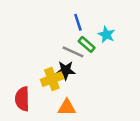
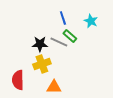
cyan star: (106, 35) -> (91, 21), moved
black star: (66, 70) -> (40, 44), moved

